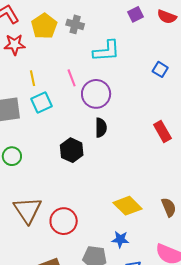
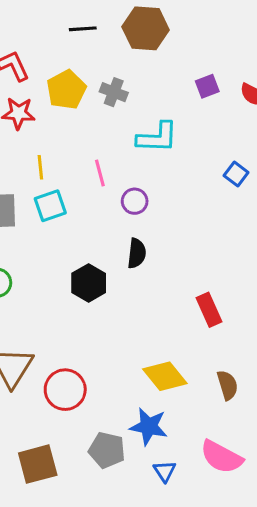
purple circle: (96, 94) -> (135, 201), size x0.6
red rectangle: (162, 131) -> (209, 310), moved
blue star: (120, 239) -> (149, 426), size x1.4

